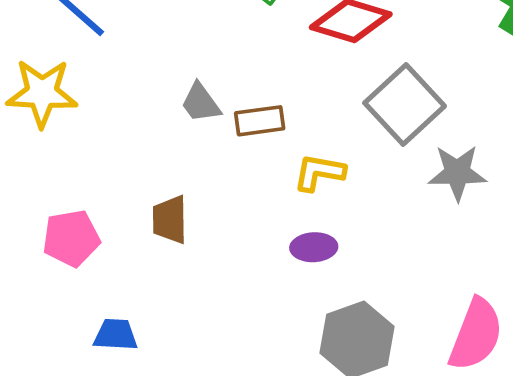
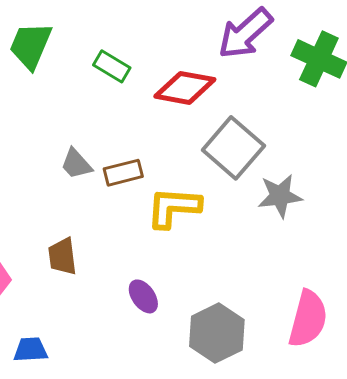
yellow L-shape: (319, 172) -> (174, 207), size x1.4
purple ellipse: (314, 247) -> (143, 296), moved, turned 64

